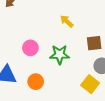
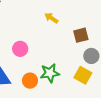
green star: (60, 55) -> (50, 73), moved

